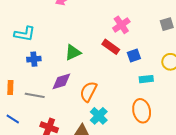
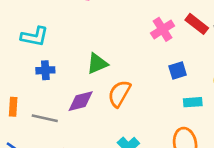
red rectangle: (111, 47) -> (197, 24), moved
orange semicircle: (88, 92) -> (119, 94), moved

